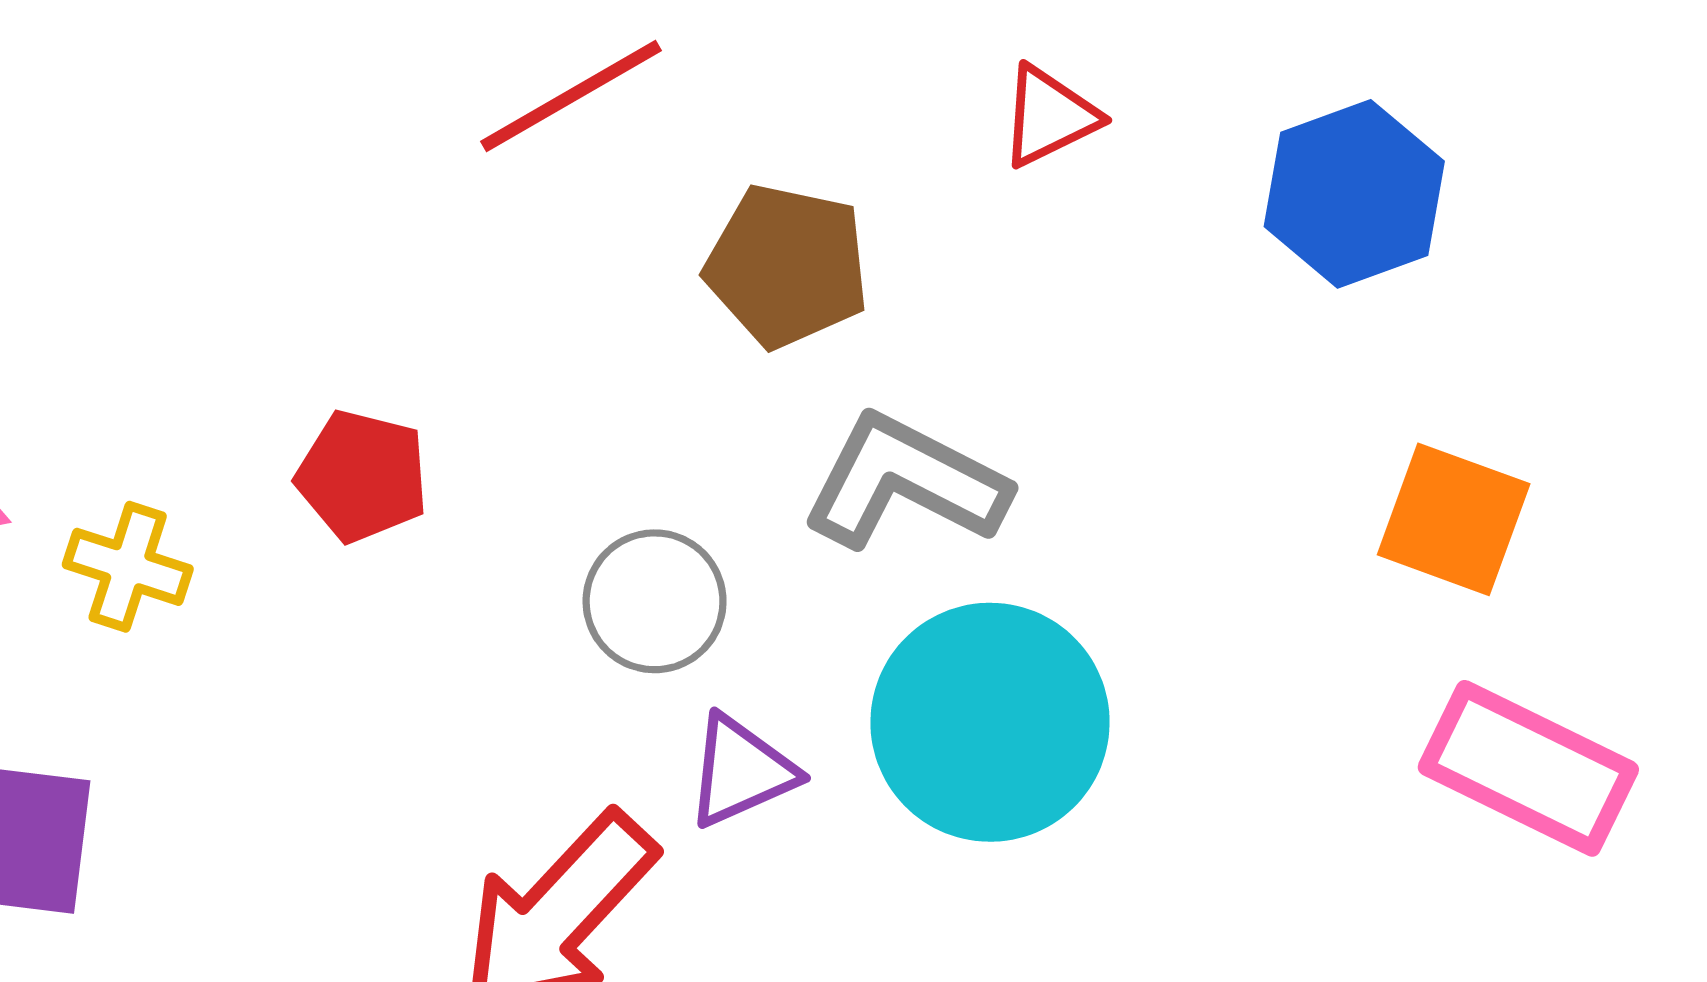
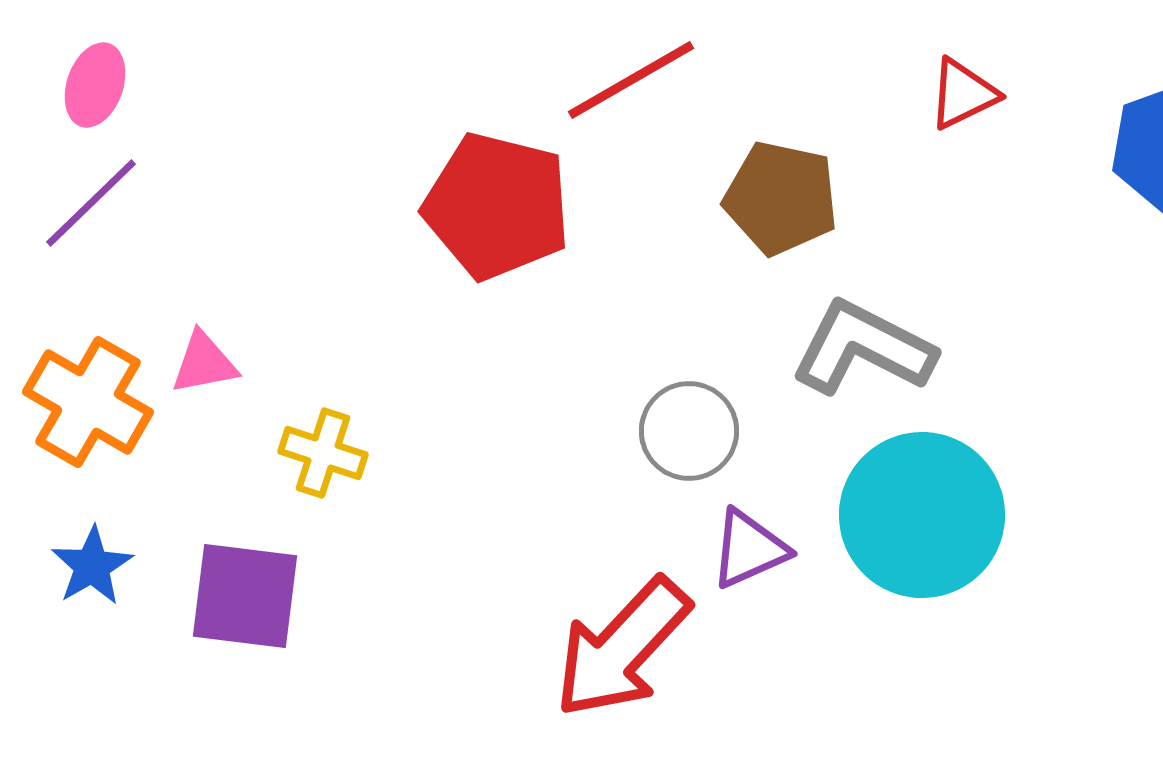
red pentagon: (362, 476) -> (497, 206), moved, size x1.6
yellow cross: (128, 567) -> (323, 453), moved

